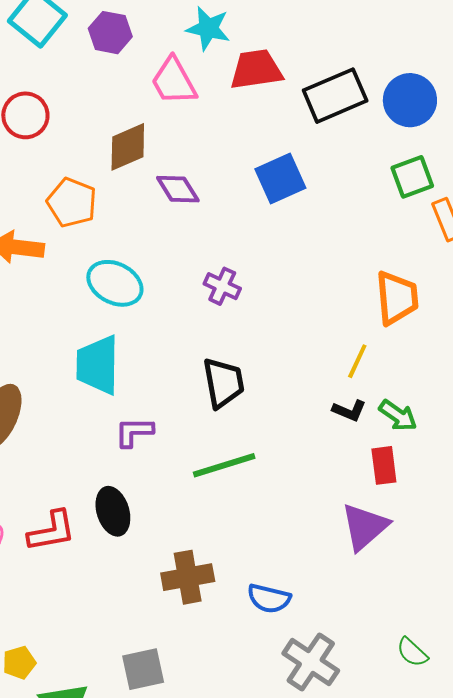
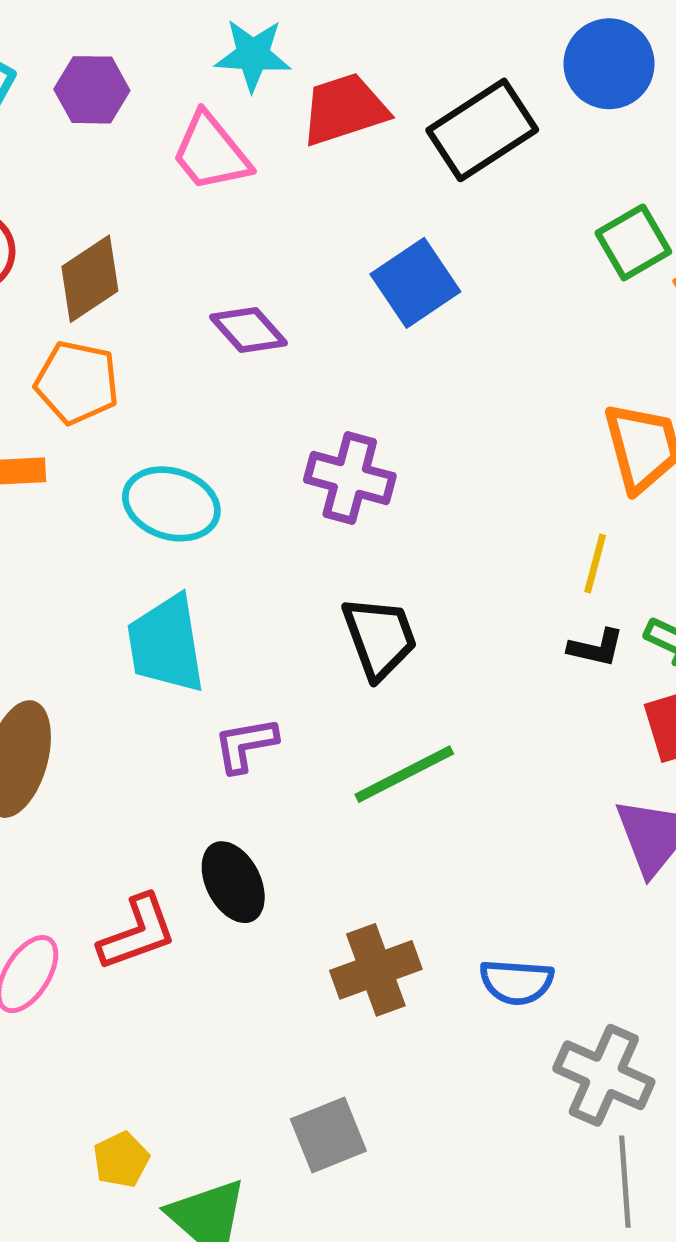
blue circle: (410, 100) -> (609, 64), moved
brown diamond: (128, 147) -> (90, 279), moved
purple cross: (222, 286) -> (350, 478), size x1.4

